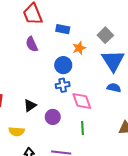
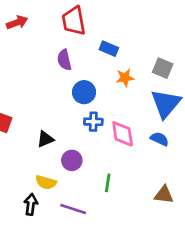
gray square: (105, 35) -> (163, 68), turned -35
blue circle: (63, 65) -> (84, 92), moved
pink diamond: (82, 101) -> (123, 134), moved
yellow semicircle: (17, 131) -> (46, 182), moved

